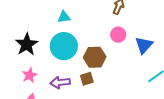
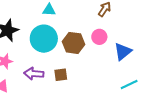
brown hexagon: (95, 57) -> (73, 43), moved

